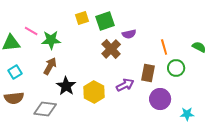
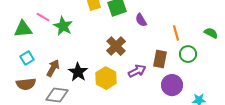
purple semicircle: (129, 34) -> (141, 20), turned 72
green star: (51, 40) -> (63, 26), turned 30
brown cross: (111, 49) -> (116, 46), moved
brown arrow: (50, 66) -> (53, 68), moved

